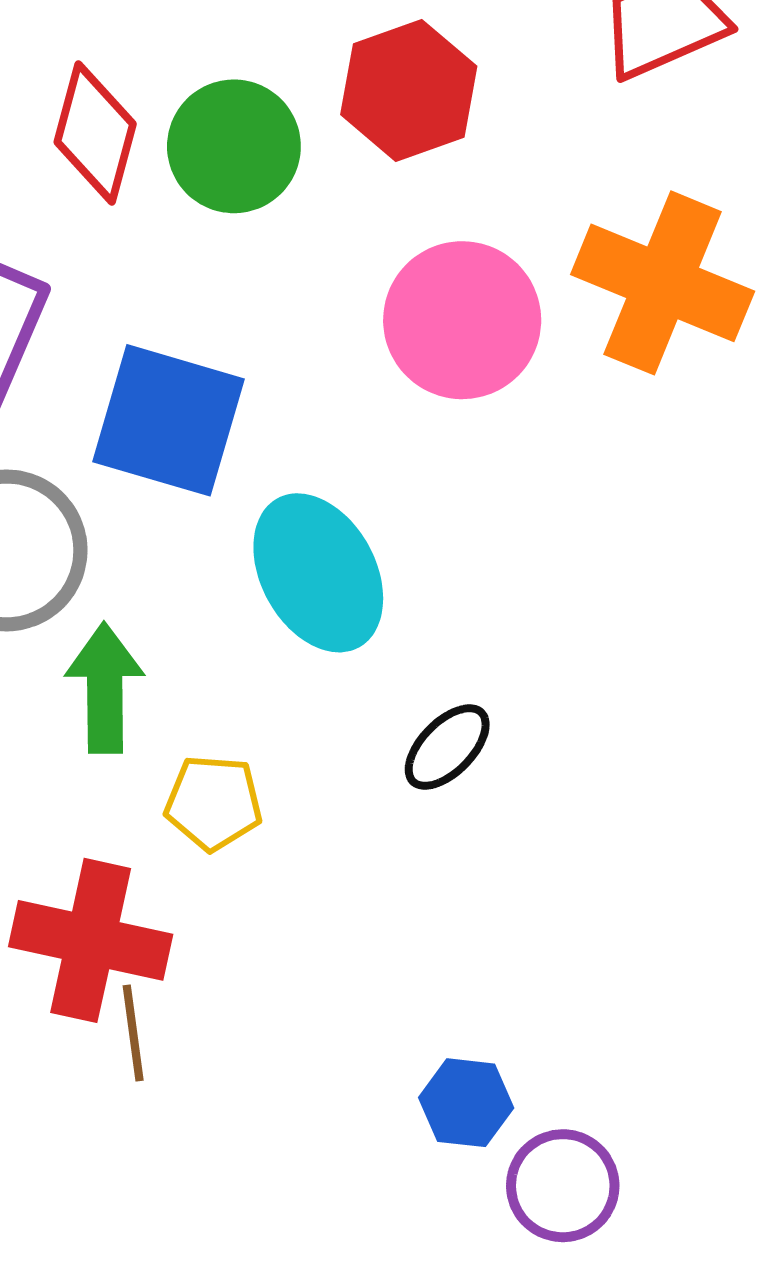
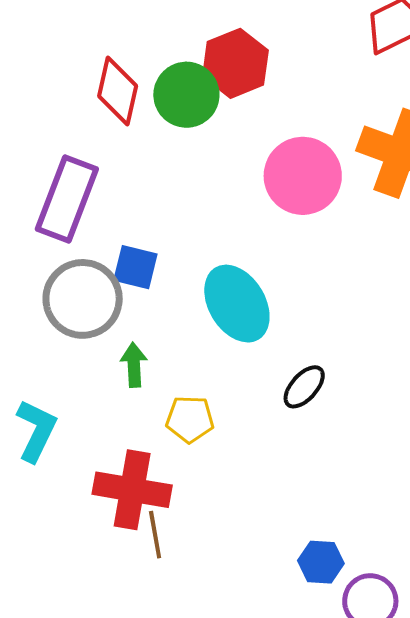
red hexagon: (409, 90) -> (235, 63), moved
blue square: (168, 420) -> (135, 267), moved, size x0.6
green arrow: (105, 688) -> (134, 365), size x0.7

